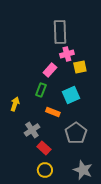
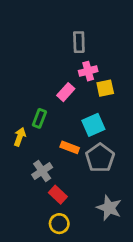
gray rectangle: (60, 32) -> (79, 42), size x0.7
green rectangle: (41, 90) -> (39, 118), moved
gray pentagon: (76, 133) -> (100, 158), moved
gray star: (83, 170) -> (109, 208), moved

